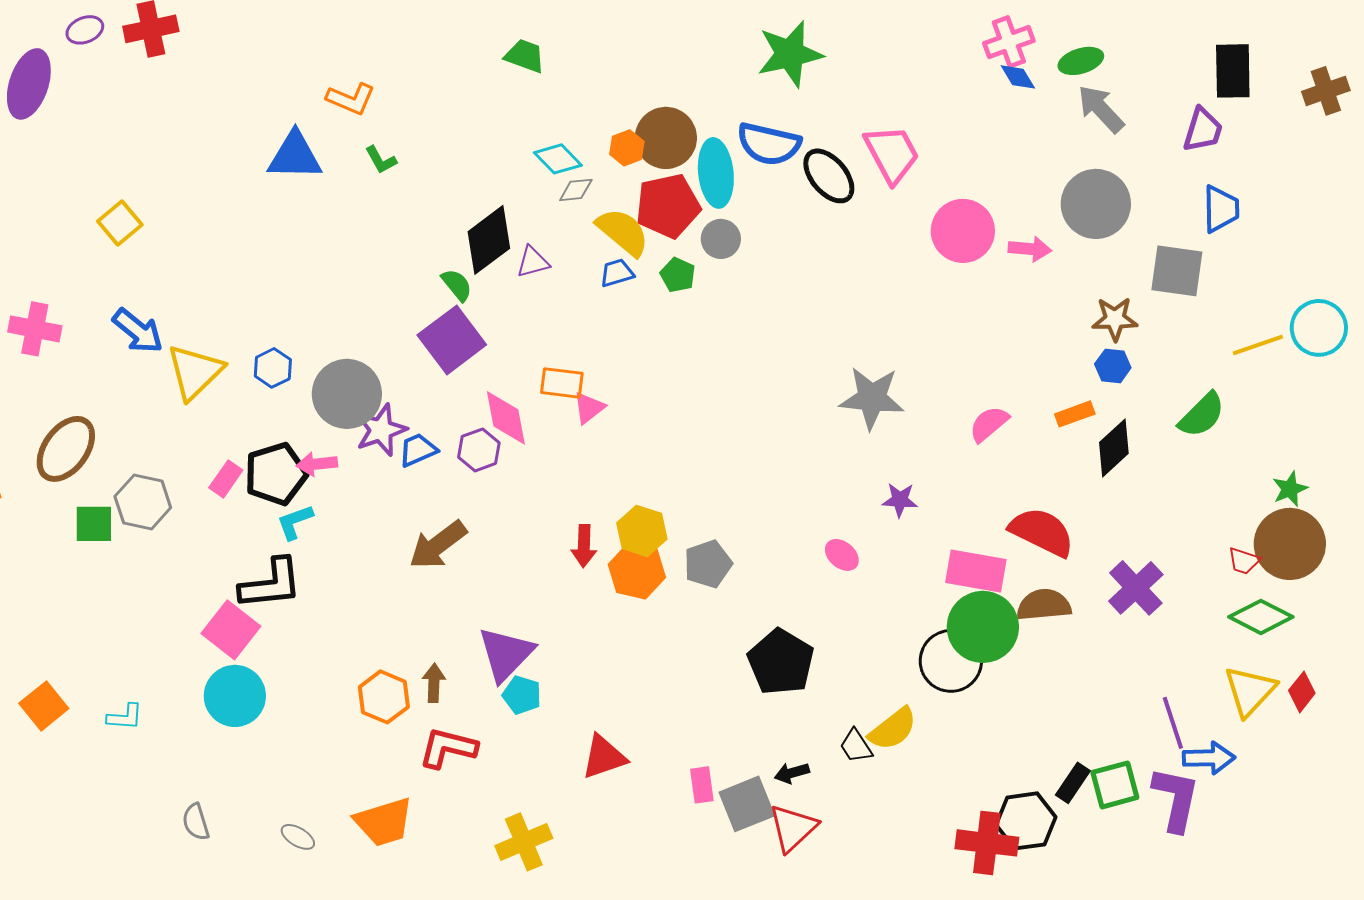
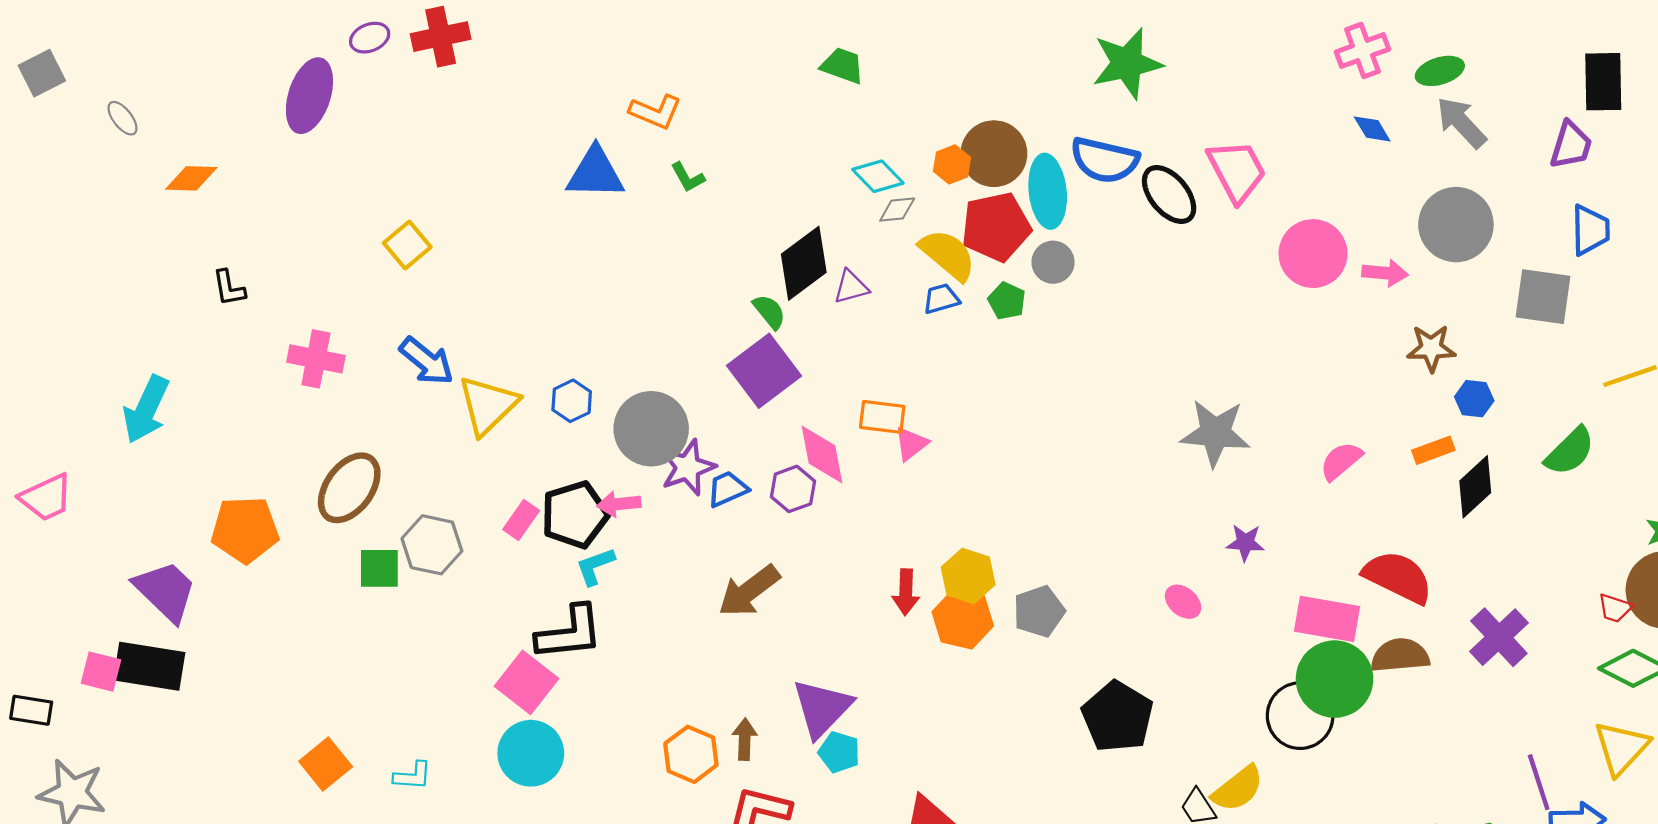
blue diamond: (1018, 77) -> (1372, 129), moved
brown star: (1115, 319) -> (1431, 348), moved

